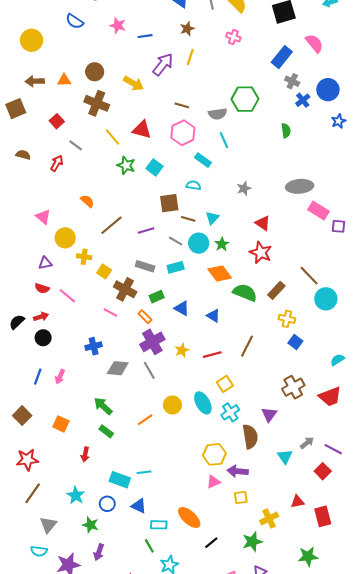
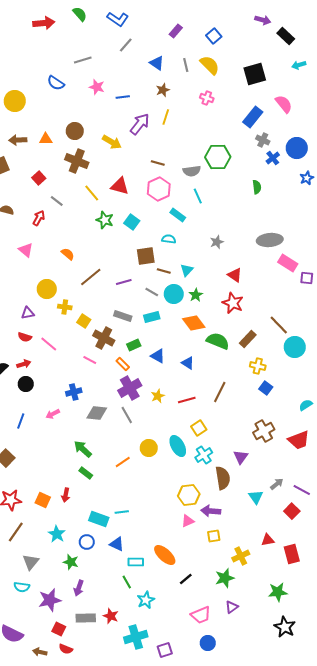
pink triangle: (43, 217) -> (26, 250), moved
pink arrow: (60, 377) -> (53, 414), moved, turned 40
orange square: (61, 424) -> (43, 500), moved

